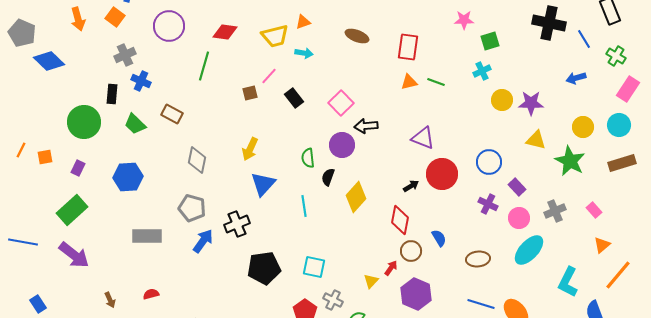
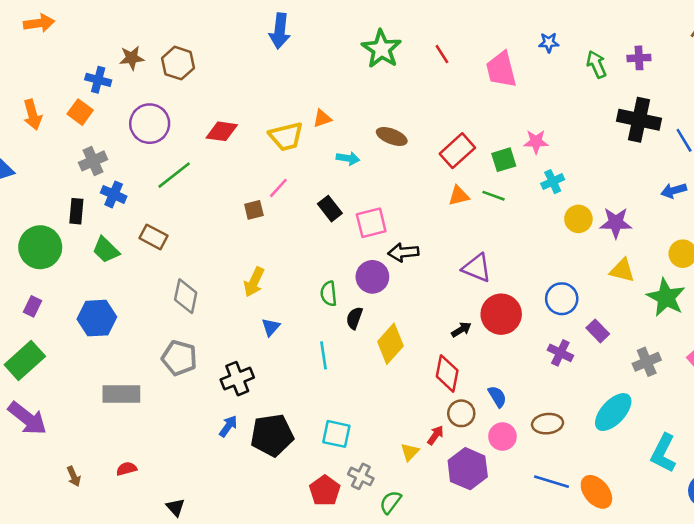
pink star: (464, 20) -> (536, 142), moved
green square: (490, 41) -> (504, 160), moved
red rectangle: (408, 47) -> (457, 151), turned 40
cyan arrow: (304, 53) -> (348, 158), moved
green line: (204, 66) -> (174, 175), moved, turned 36
black rectangle: (294, 98) -> (330, 209), moved
pink square: (341, 103) -> (371, 223), turned 30
blue triangle: (263, 184) -> (271, 327), size x0.6
pink circle: (519, 218) -> (502, 436), moved
blue arrow: (203, 241) -> (228, 426), moved, size x0.7

